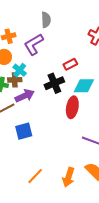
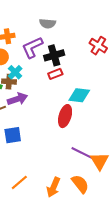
gray semicircle: (46, 20) -> (48, 23), turned 91
red rectangle: (70, 64) -> (55, 74), moved
black cross: (54, 83) -> (54, 55), moved

